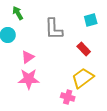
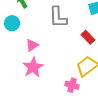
pink star: (29, 79) -> (33, 67), turned -30

